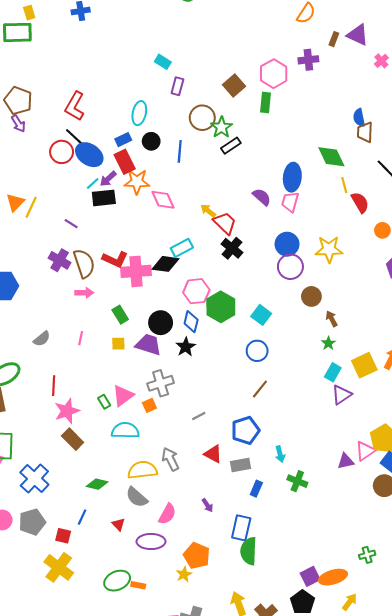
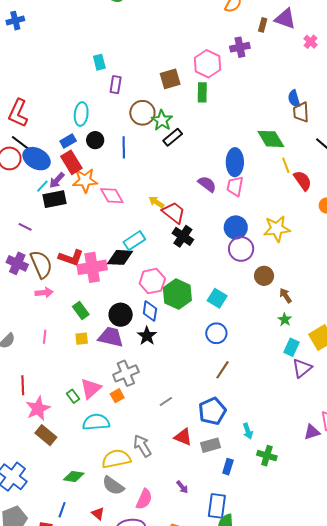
cyan rectangle: (163, 62) -> (99, 62), turned 49
brown square: (234, 86) -> (170, 79), turned 30

